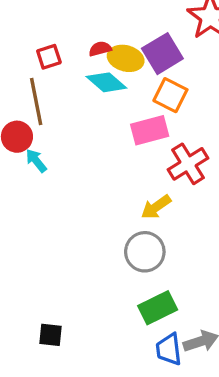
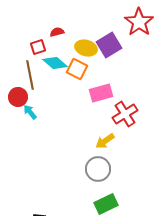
red semicircle: (100, 49) -> (57, 32), moved
cyan diamond: (106, 82) -> (55, 63), moved
orange square: (170, 95) -> (77, 69), moved

